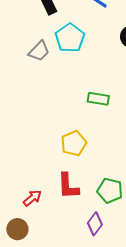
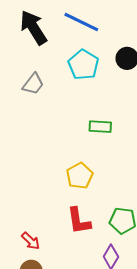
cyan pentagon: (70, 38) -> (83, 65), moved
red arrow: (32, 198) -> (31, 241), moved, turned 90

